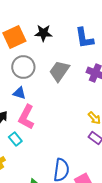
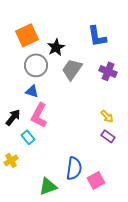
black star: (43, 33) -> (56, 47), moved, turned -30

